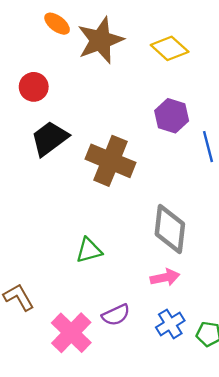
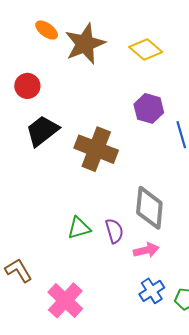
purple semicircle: (116, 315) -> (114, 231), moved, turned -80

